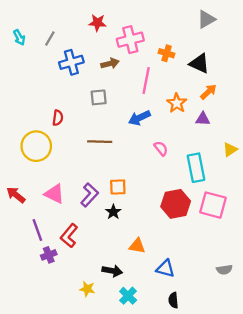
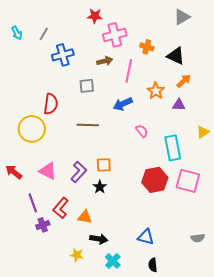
red star: (97, 23) -> (95, 16), moved
brown arrow: (110, 63) -> (105, 61), moved
red semicircle: (58, 118) -> (51, 104), size x1.5
orange triangle: (137, 246) -> (85, 217), moved

